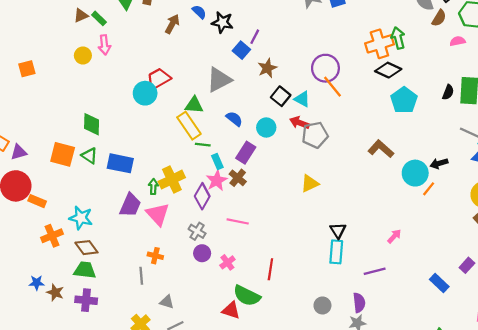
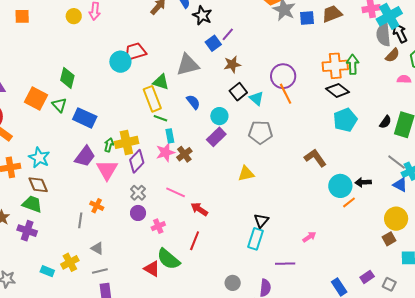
red arrow: (299, 123) -> (199, 209), moved
purple rectangle: (246, 153) -> (216, 137), moved
purple diamond: (202, 196) -> (137, 161), moved

